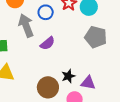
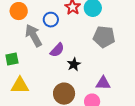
black star: (68, 76) -> (74, 64), moved

